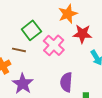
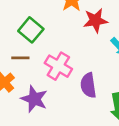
pink cross: (54, 45) -> (58, 66), moved

